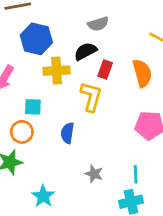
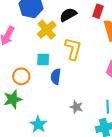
red rectangle: (105, 69) -> (98, 11), moved
yellow cross: (57, 71) -> (47, 30), turned -36
cyan square: (33, 107) -> (43, 59), moved

